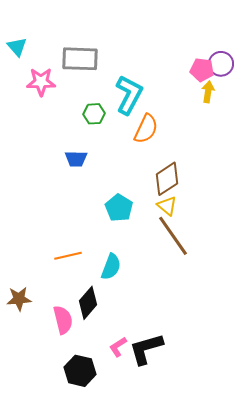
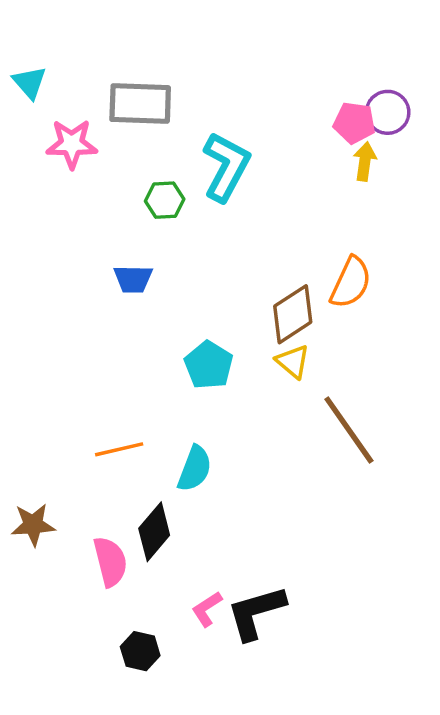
orange semicircle: (146, 129) -> (351, 283), moved
brown line: (173, 236) -> (349, 430), moved
black hexagon: (80, 371) -> (140, 651), size x0.7

